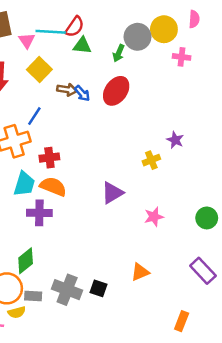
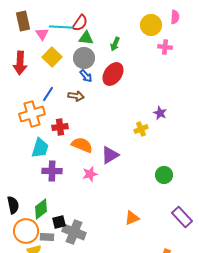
gray circle: (138, 37) -> (84, 58), moved
brown arrow: (67, 90) -> (76, 96), moved
orange semicircle: (53, 186) -> (82, 145), moved
pink star: (154, 217) -> (90, 174), moved
green circle: (207, 218) -> (164, 175), moved
black square: (99, 288) -> (59, 222), moved, turned -32

